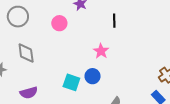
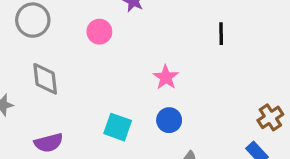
black line: (114, 21) -> (221, 34), moved
blue circle: (93, 76) -> (169, 120), moved

